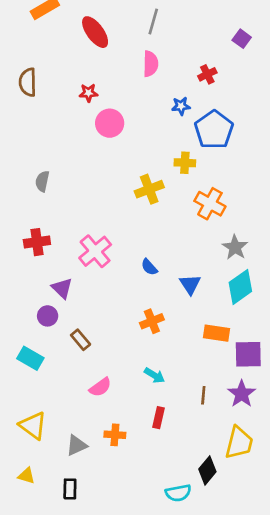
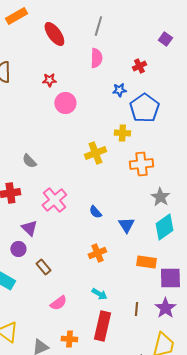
gray semicircle: (42, 181) -> (29, 161), moved, turned -56
orange cross: (210, 204) -> (141, 164), turned -35
red rectangle: (158, 418) -> (102, 326), size x1.8

